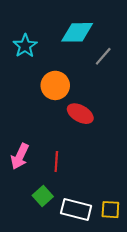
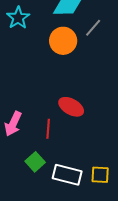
orange circle: (55, 85) -> (63, 41), moved
red ellipse: (80, 114) -> (71, 107), moved

